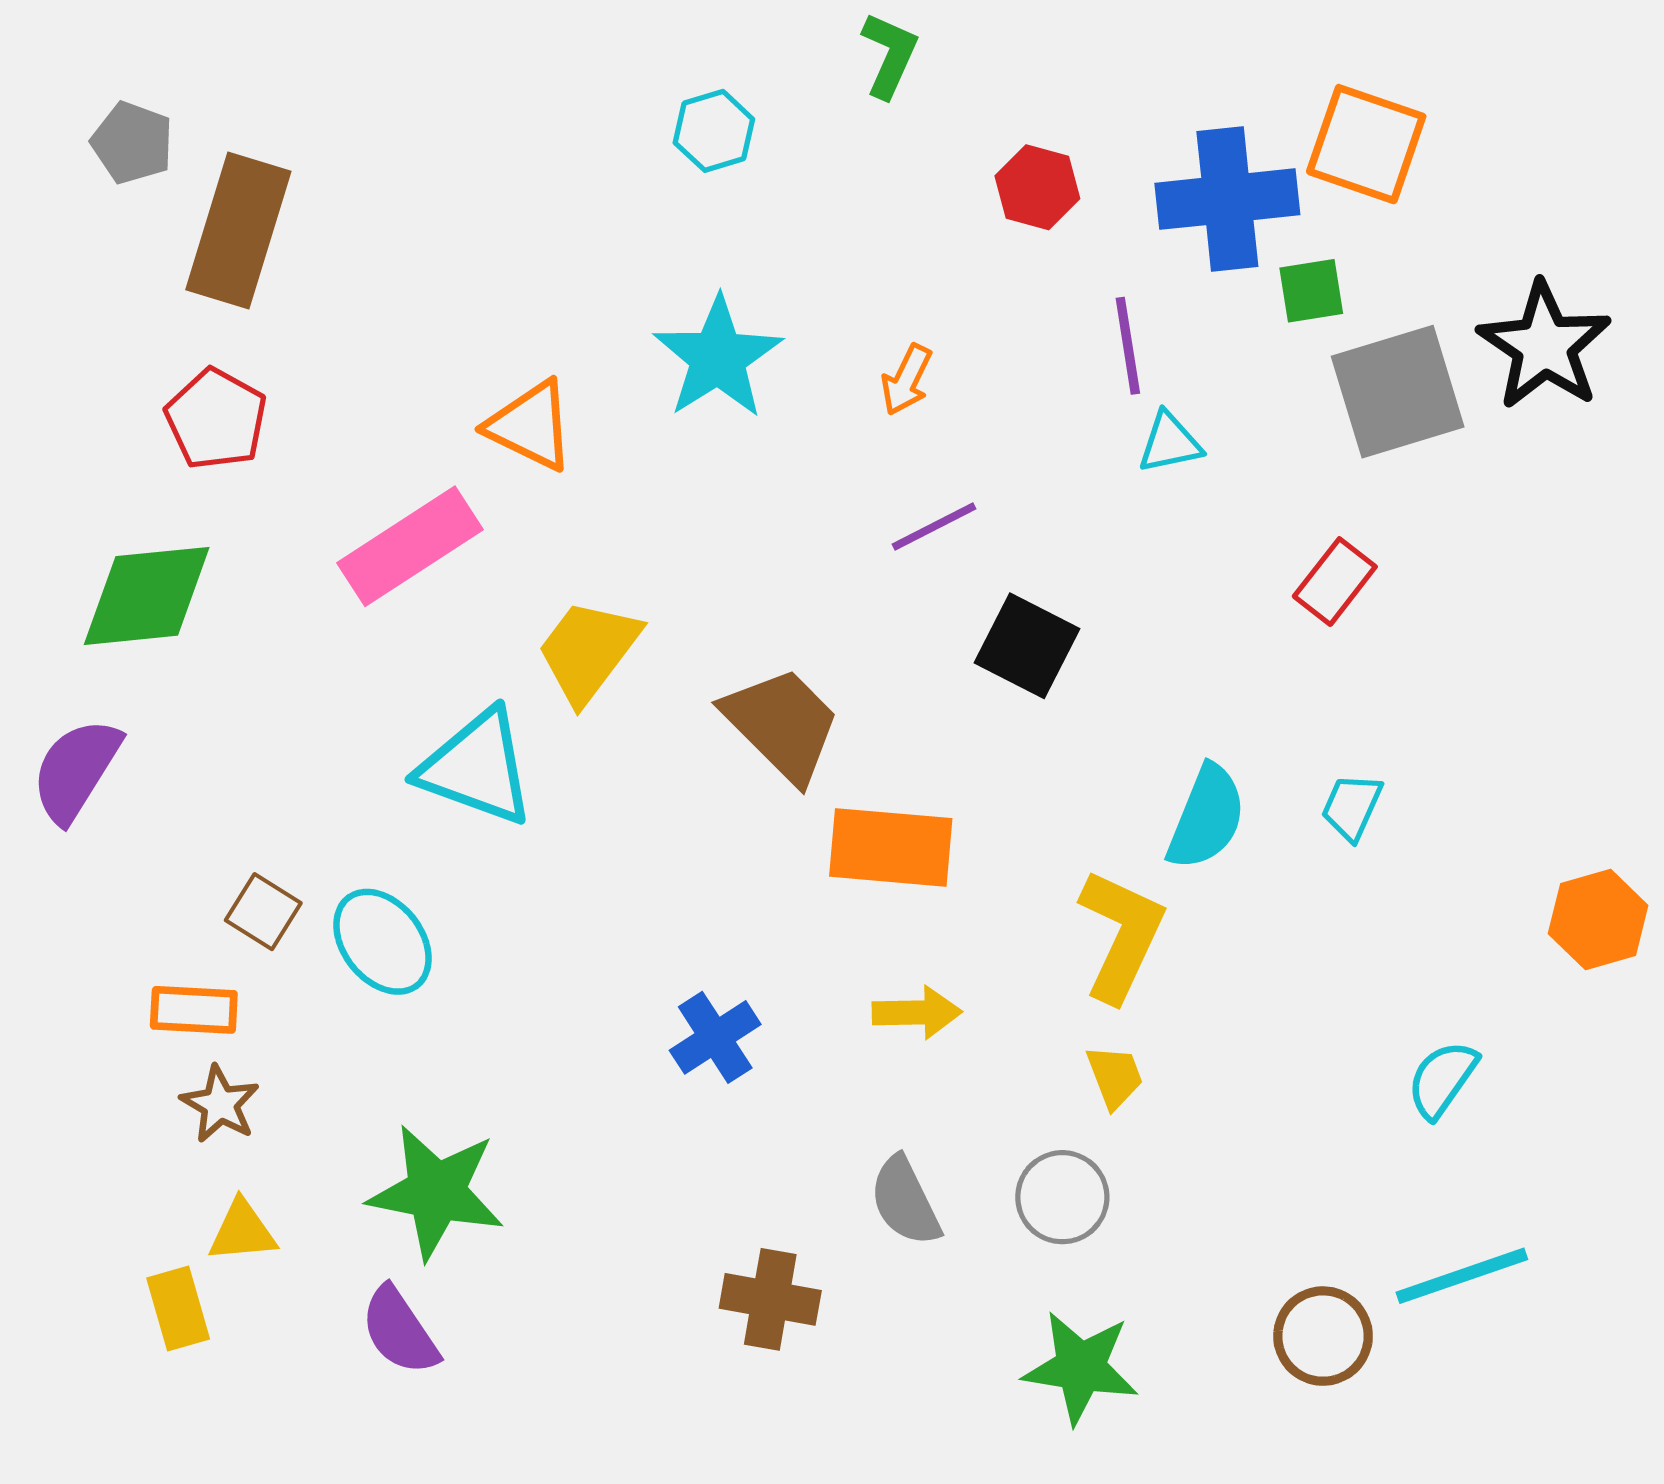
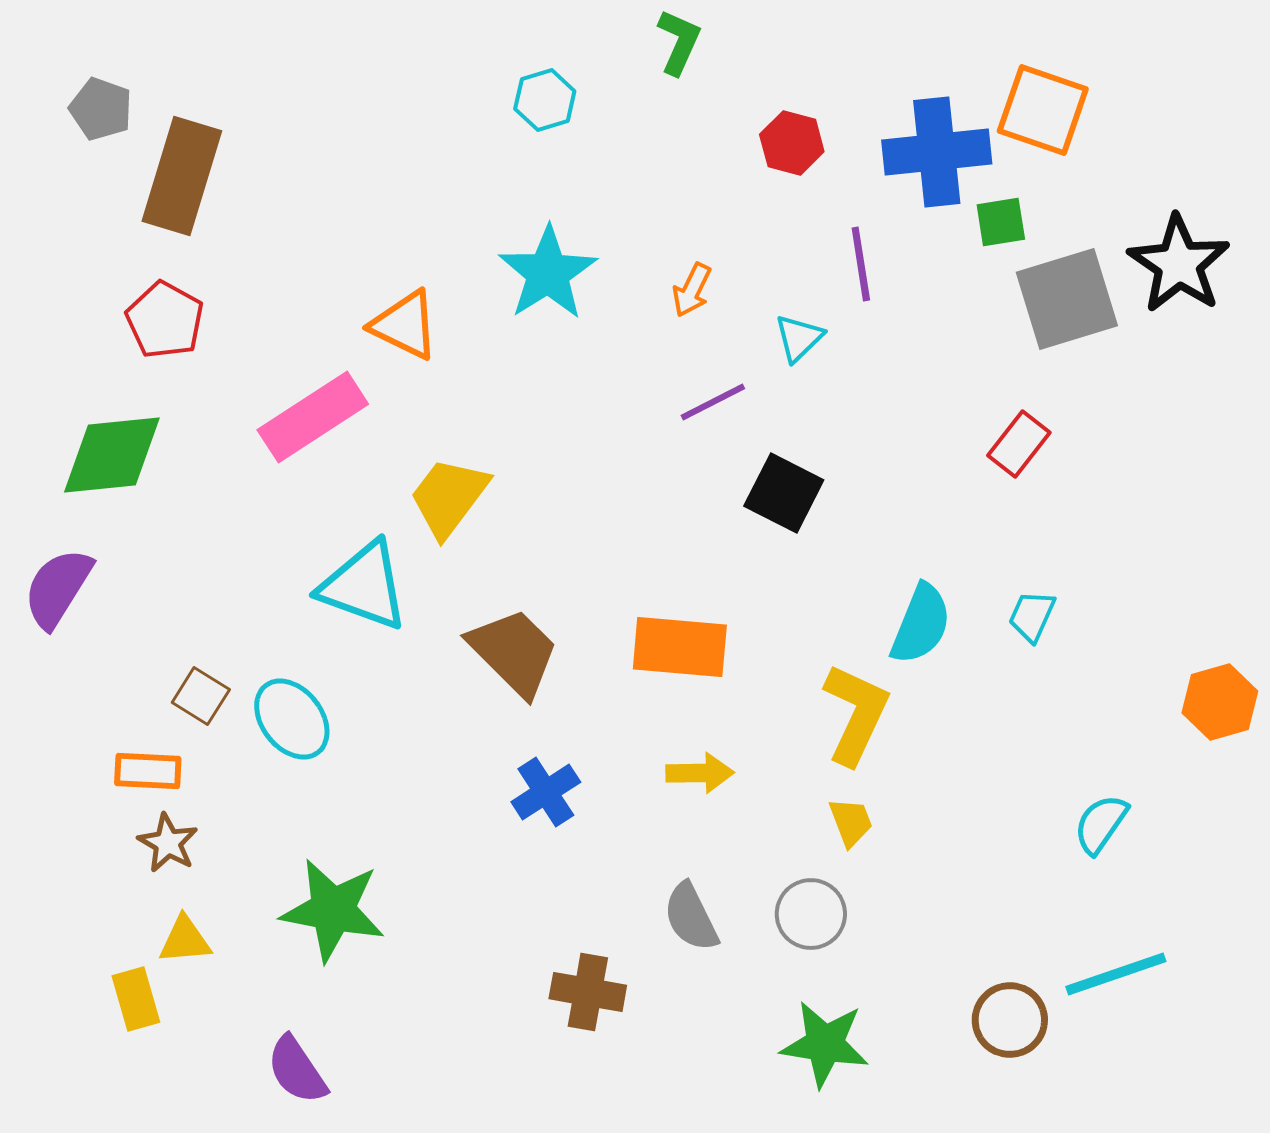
cyan triangle: (1170, 443) -> (799, 338), moved, turned -32
brown trapezoid: (782, 724) -> (514, 652), moved
purple semicircle: (400, 1331) -> (297, 1070), moved

